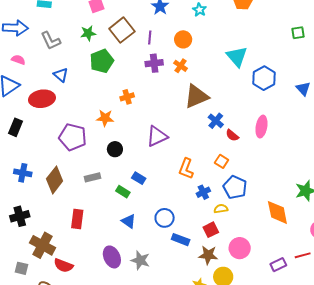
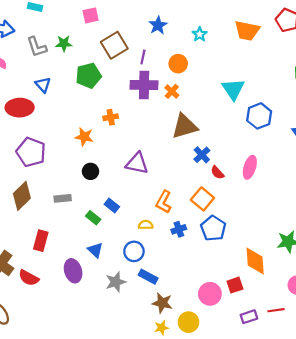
green star: (88, 33) -> (64, 44), moved
purple cross: (154, 63) -> (144, 85), size x1.4
purple triangle: (157, 136) -> (137, 163), turned 30
purple pentagon: (73, 137) -> (31, 152), moved
orange square: (222, 161) -> (202, 199), size x1.5
yellow semicircle: (221, 209) -> (146, 225), moved
red square: (211, 230) -> (235, 285), moved
brown star: (208, 255) -> (162, 303), moved
purple ellipse: (112, 257) -> (73, 271), moved
gray star: (140, 260) -> (116, 282), moved, turned 30
red semicircle: (63, 265) -> (29, 278), moved

